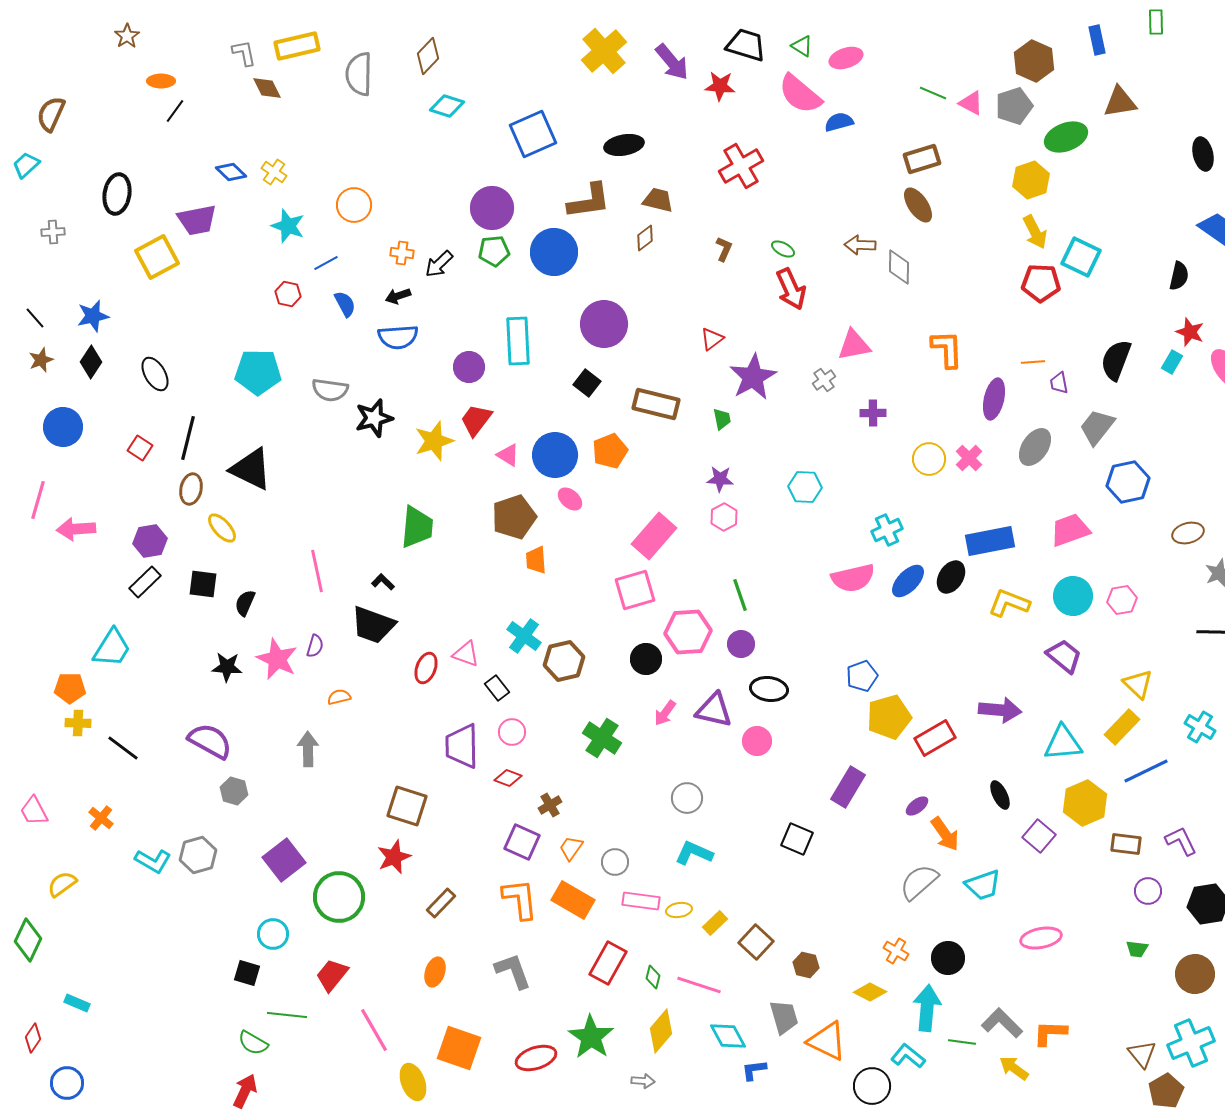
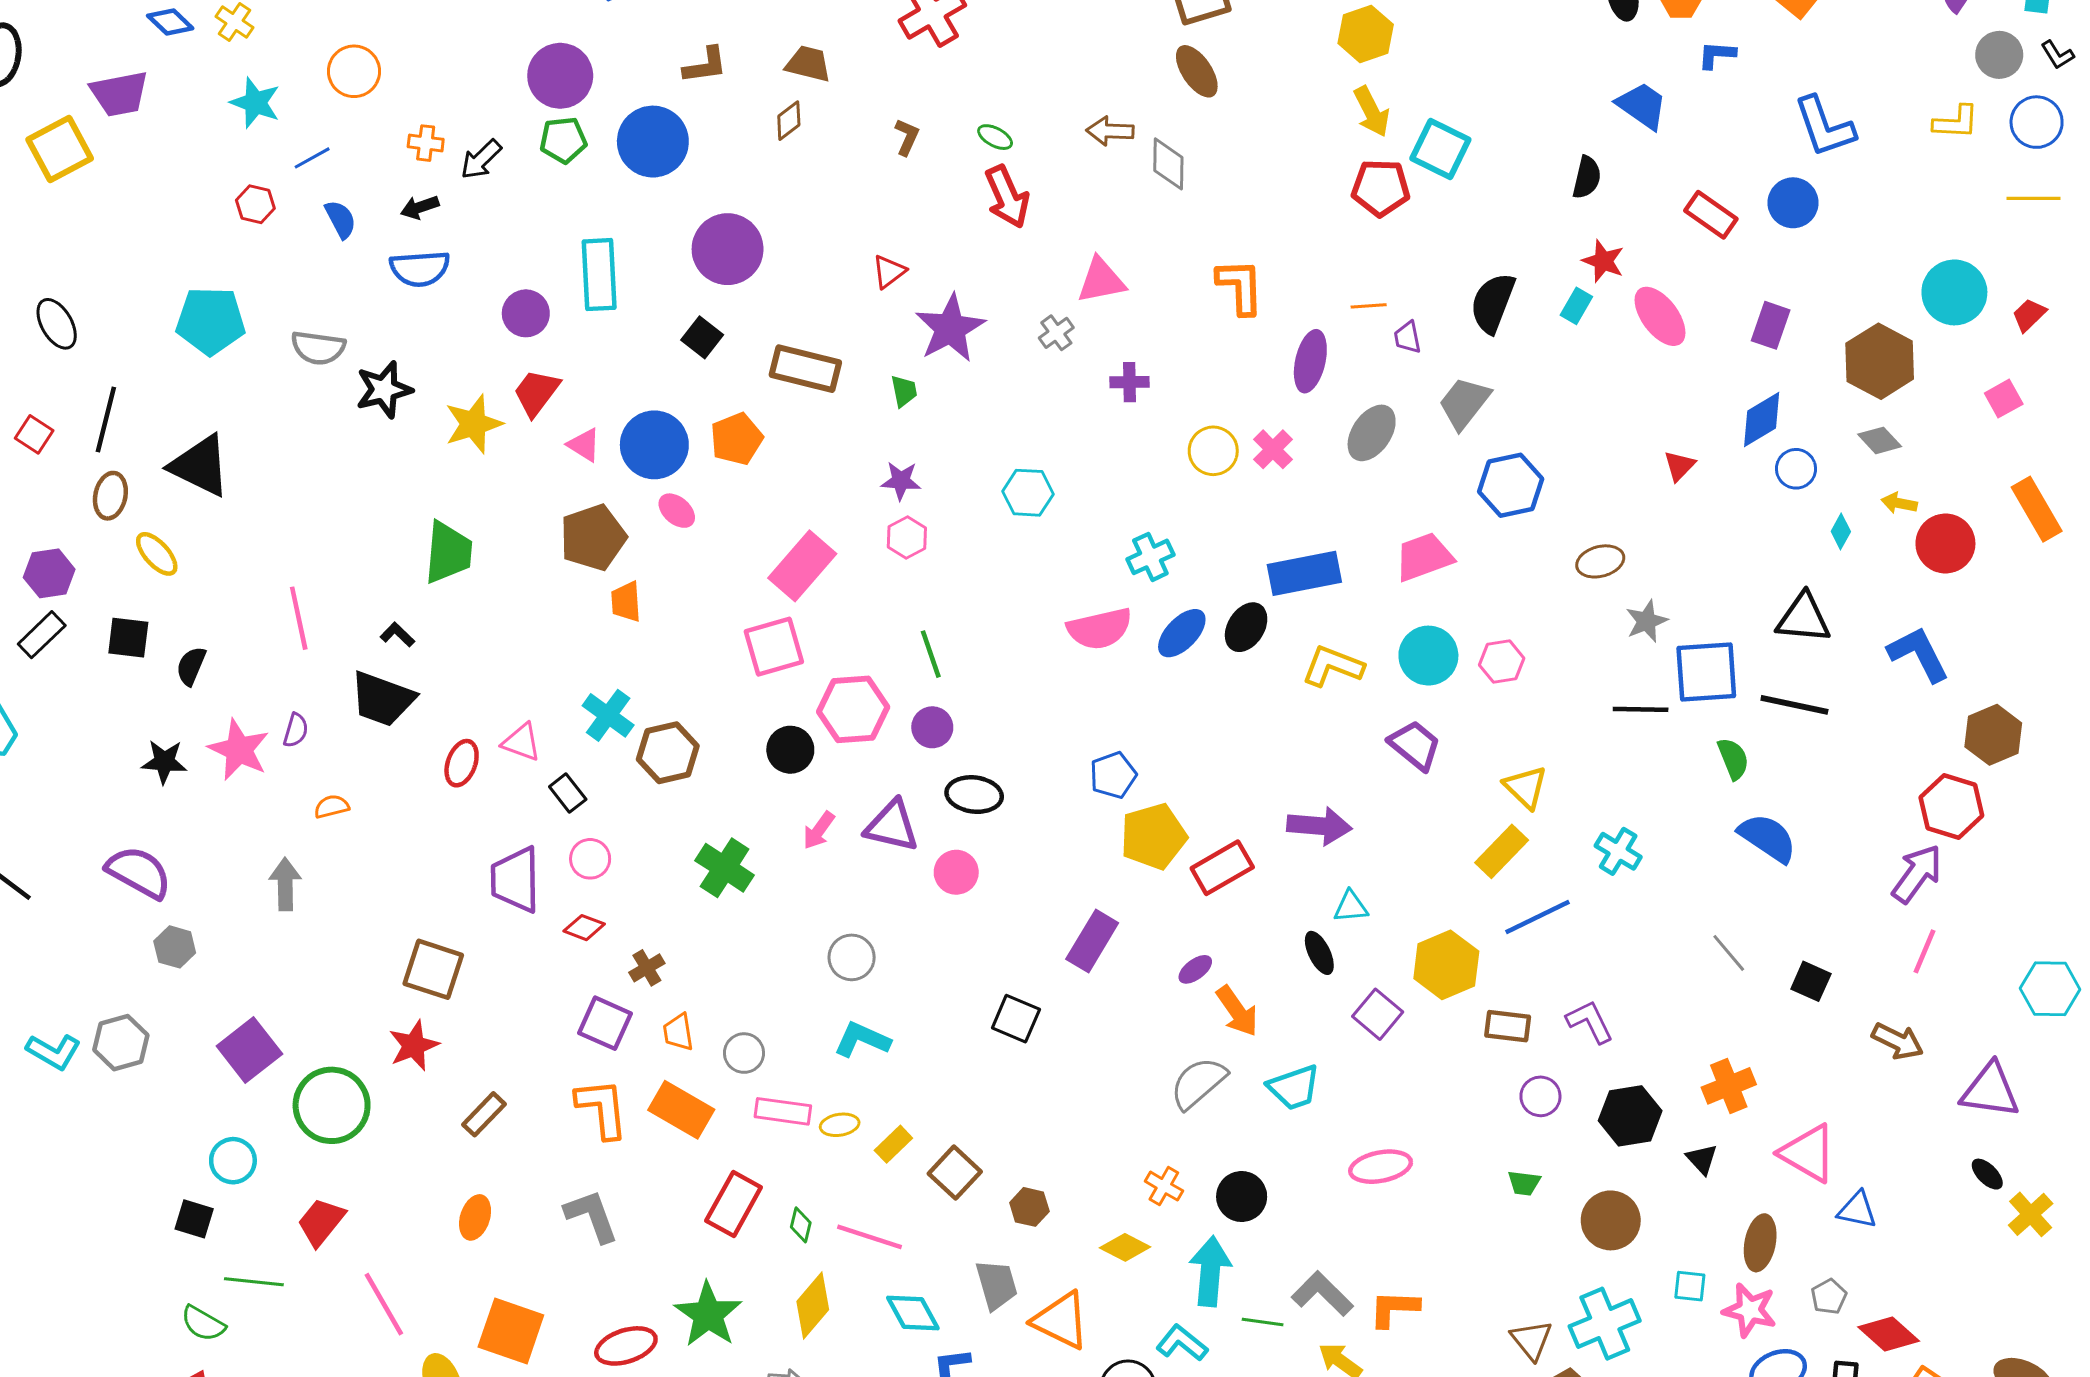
brown L-shape: (589, 201) -> (705, 65), size x0.7
cyan triangle: (1063, 743) -> (1351, 907), moved, size x0.6
orange trapezoid: (571, 848) -> (678, 1032), turned -44

